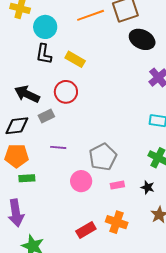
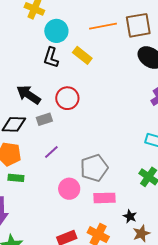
yellow rectangle: (75, 59) -> (82, 55), moved
purple line: (58, 147) -> (51, 152), turned -56
pink rectangle: (117, 185) -> (104, 198), size x1.5
black star: (148, 187) -> (130, 216), moved

